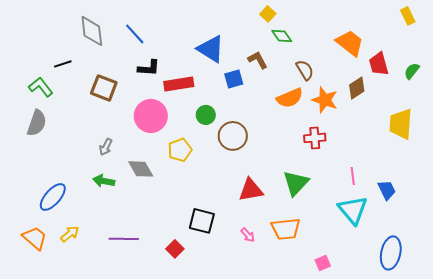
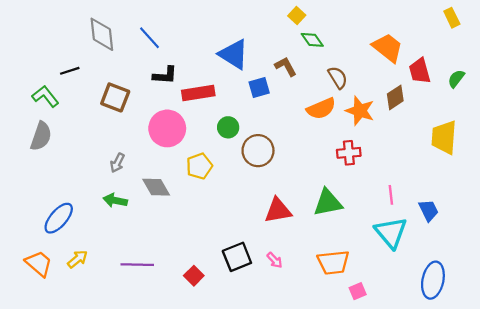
green triangle: (296, 183) -> (328, 203), turned 36
black square: (202, 221) -> (237, 257), moved, turned -36
orange trapezoid: (286, 229) -> (333, 262), moved

